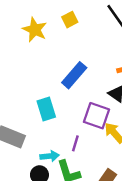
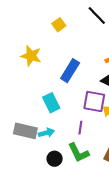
yellow star: (35, 30) -> (31, 56), moved
cyan arrow: (50, 156) -> (46, 133), moved

